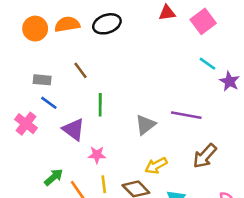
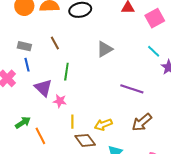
blue line: (49, 103) -> (27, 65), turned 32
gray triangle: (145, 125) -> (105, 49), moved
pink star: (97, 155) -> (60, 101), moved
yellow line: (104, 184) -> (72, 122), moved

